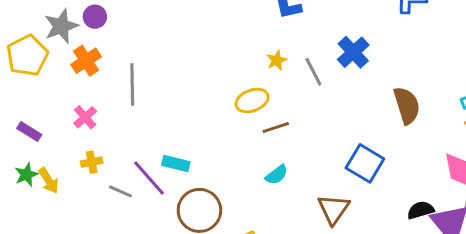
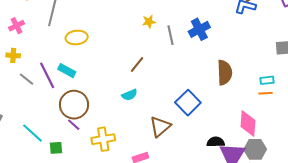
yellow ellipse: (252, 101) -> (77, 37), moved
brown line: (276, 128) -> (137, 65), turned -48

